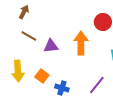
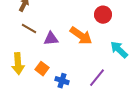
orange arrow: (81, 43) -> (81, 36), turned 125

